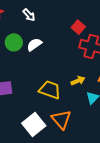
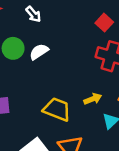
red square: (78, 27) -> (104, 23), moved

